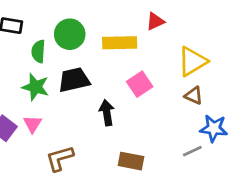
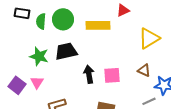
green semicircle: (38, 51) -> (41, 21), moved
pink square: (140, 84) -> (112, 75), moved, turned 30
brown triangle: (194, 96) -> (144, 70), moved

